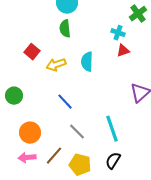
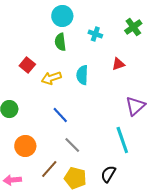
cyan cross: (118, 33) -> (95, 34), moved
cyan line: (112, 129) -> (122, 140), moved
pink arrow: (27, 158) -> (12, 180), moved

